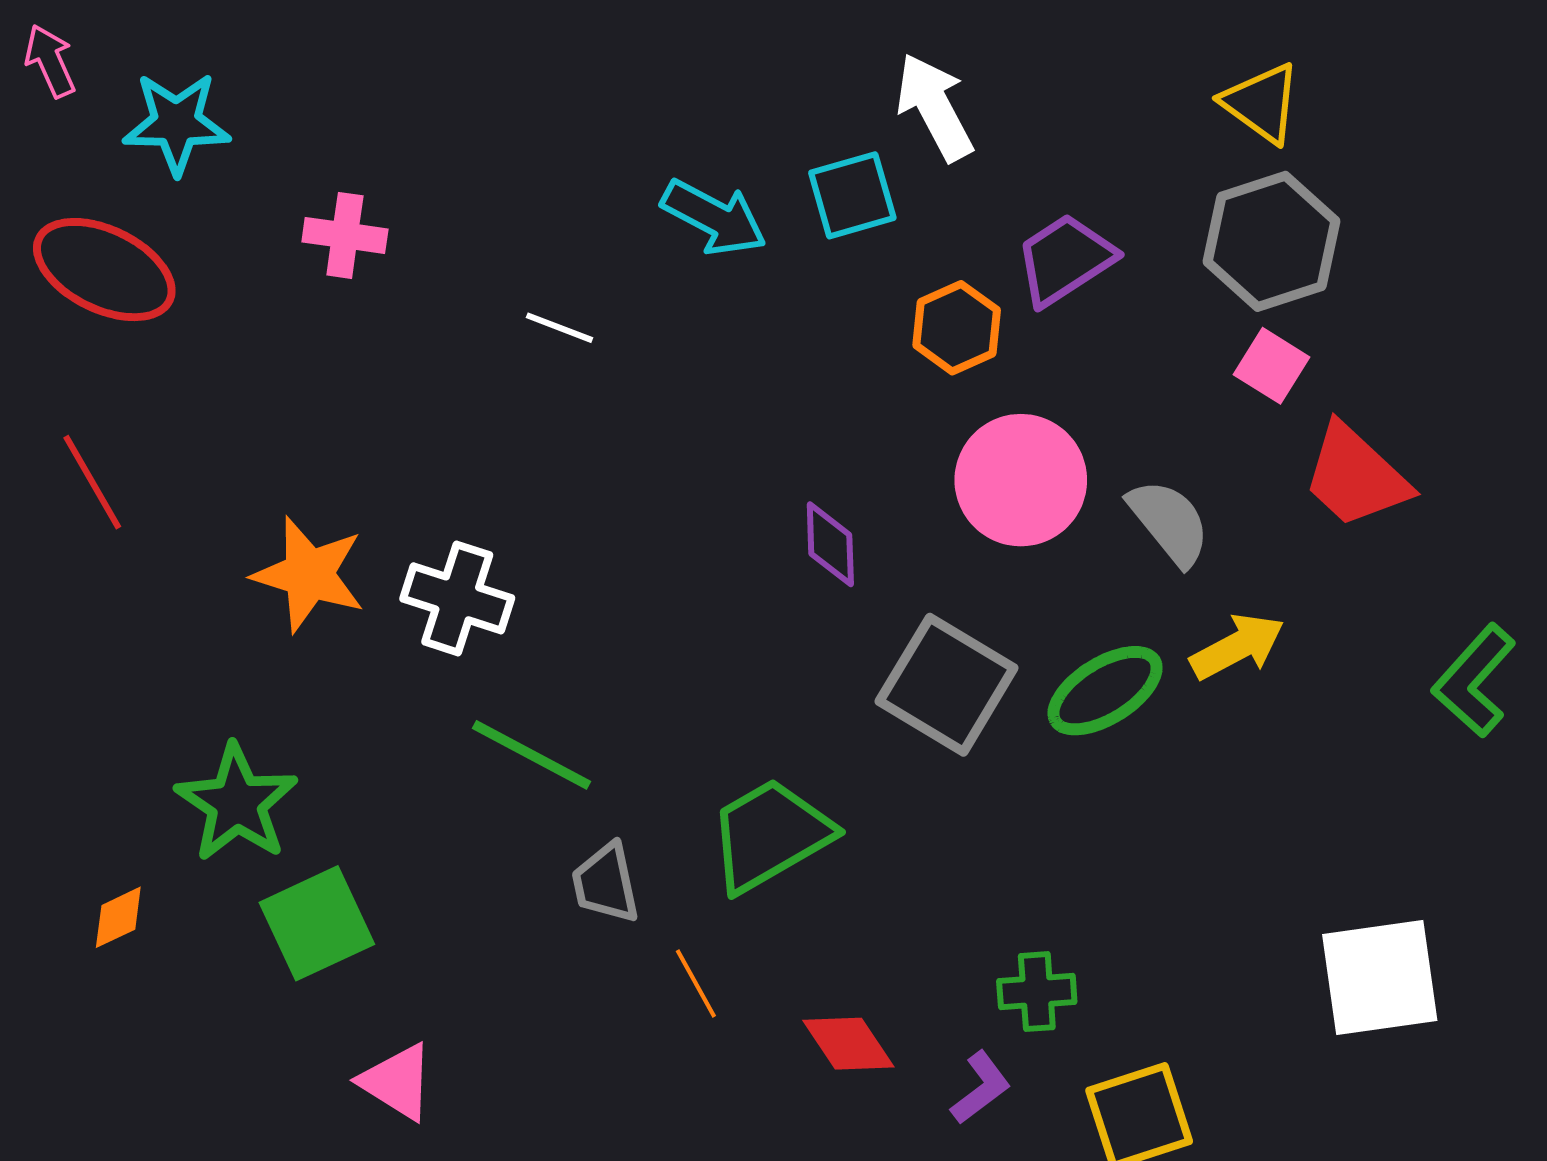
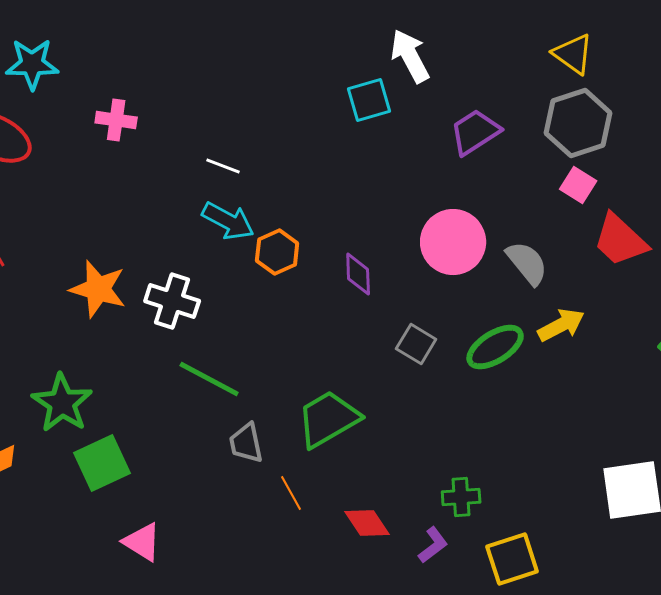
cyan arrow: (714, 217) -> (228, 221), moved
orange hexagon: (957, 328) -> (277, 252), moved
gray square: (947, 685) -> (416, 344), size x0.6

